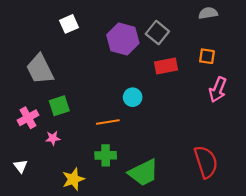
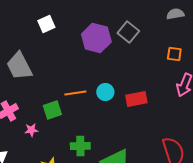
red rectangle: (166, 66) -> (136, 99), moved
green square: (59, 106) -> (52, 110), moved
orange line: (108, 122) -> (75, 93), moved

